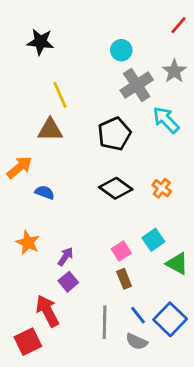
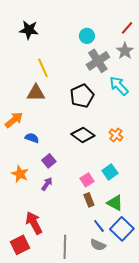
red line: (178, 25) -> (127, 28), moved
green triangle: (177, 264) -> (115, 203), moved
purple square: (68, 282) -> (49, 161), moved
gray line: (105, 322) -> (65, 247), moved

